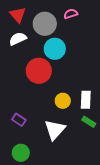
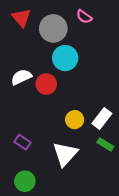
pink semicircle: (71, 14) -> (84, 17), turned -128
white semicircle: (18, 39) -> (21, 77), moved
red circle: (39, 71) -> (46, 84), size x0.7
white rectangle: (86, 100) -> (102, 118), turned 36

